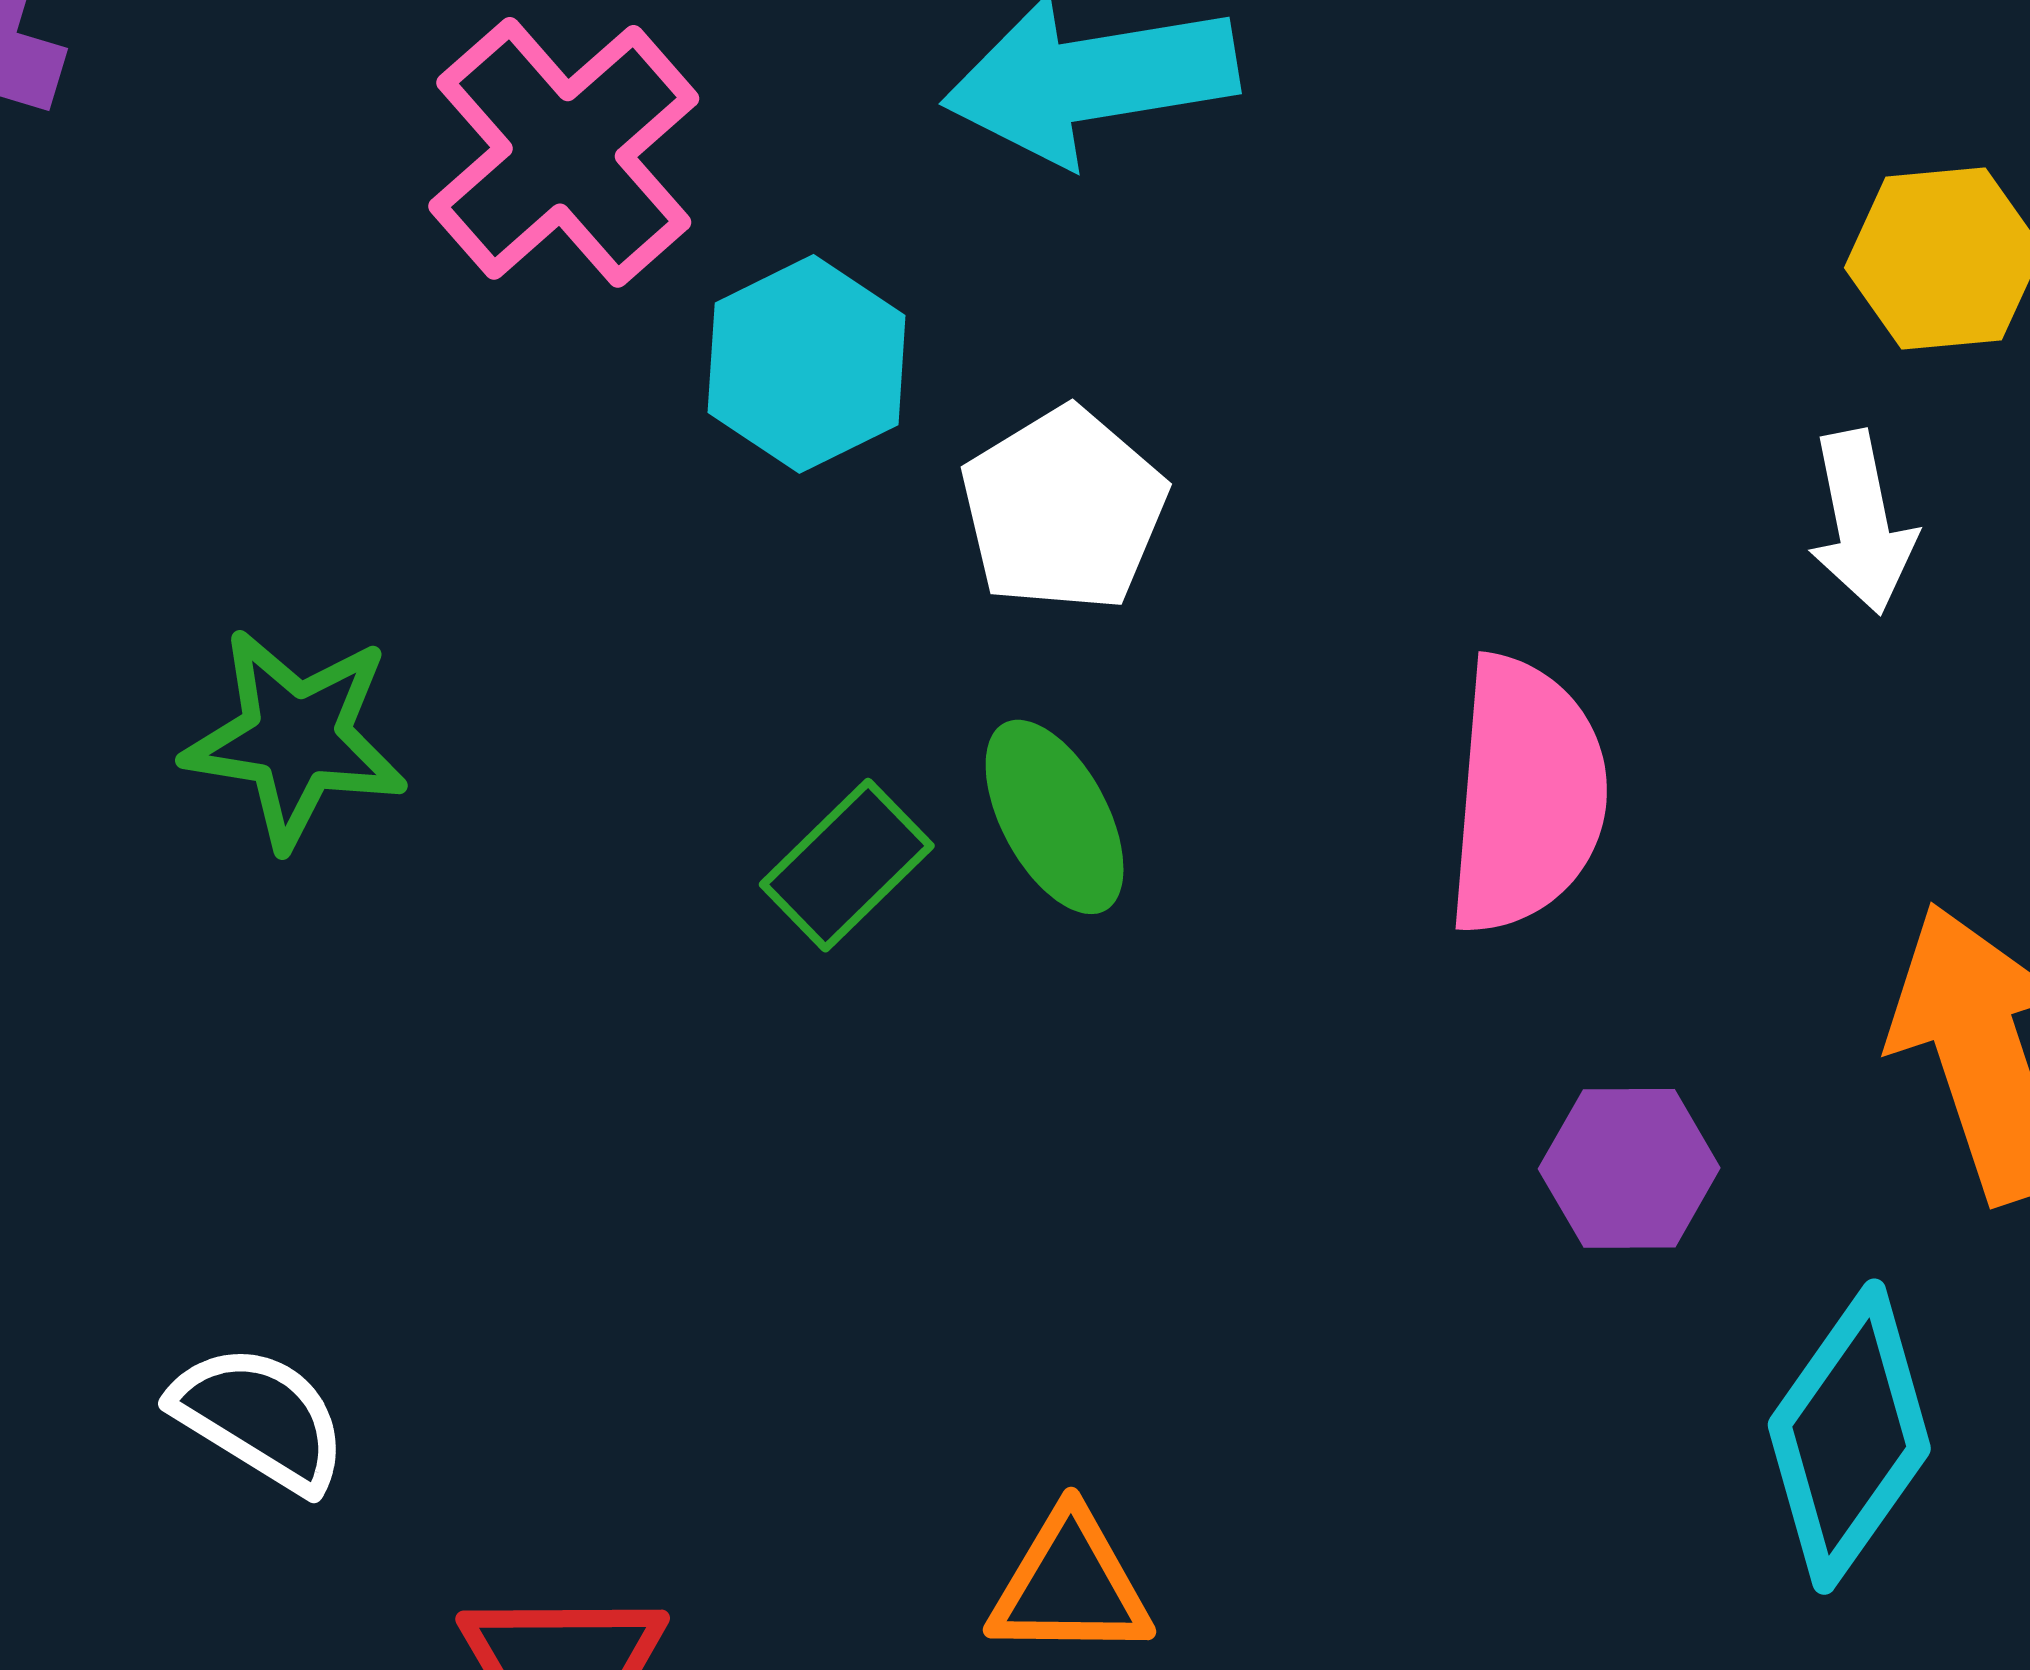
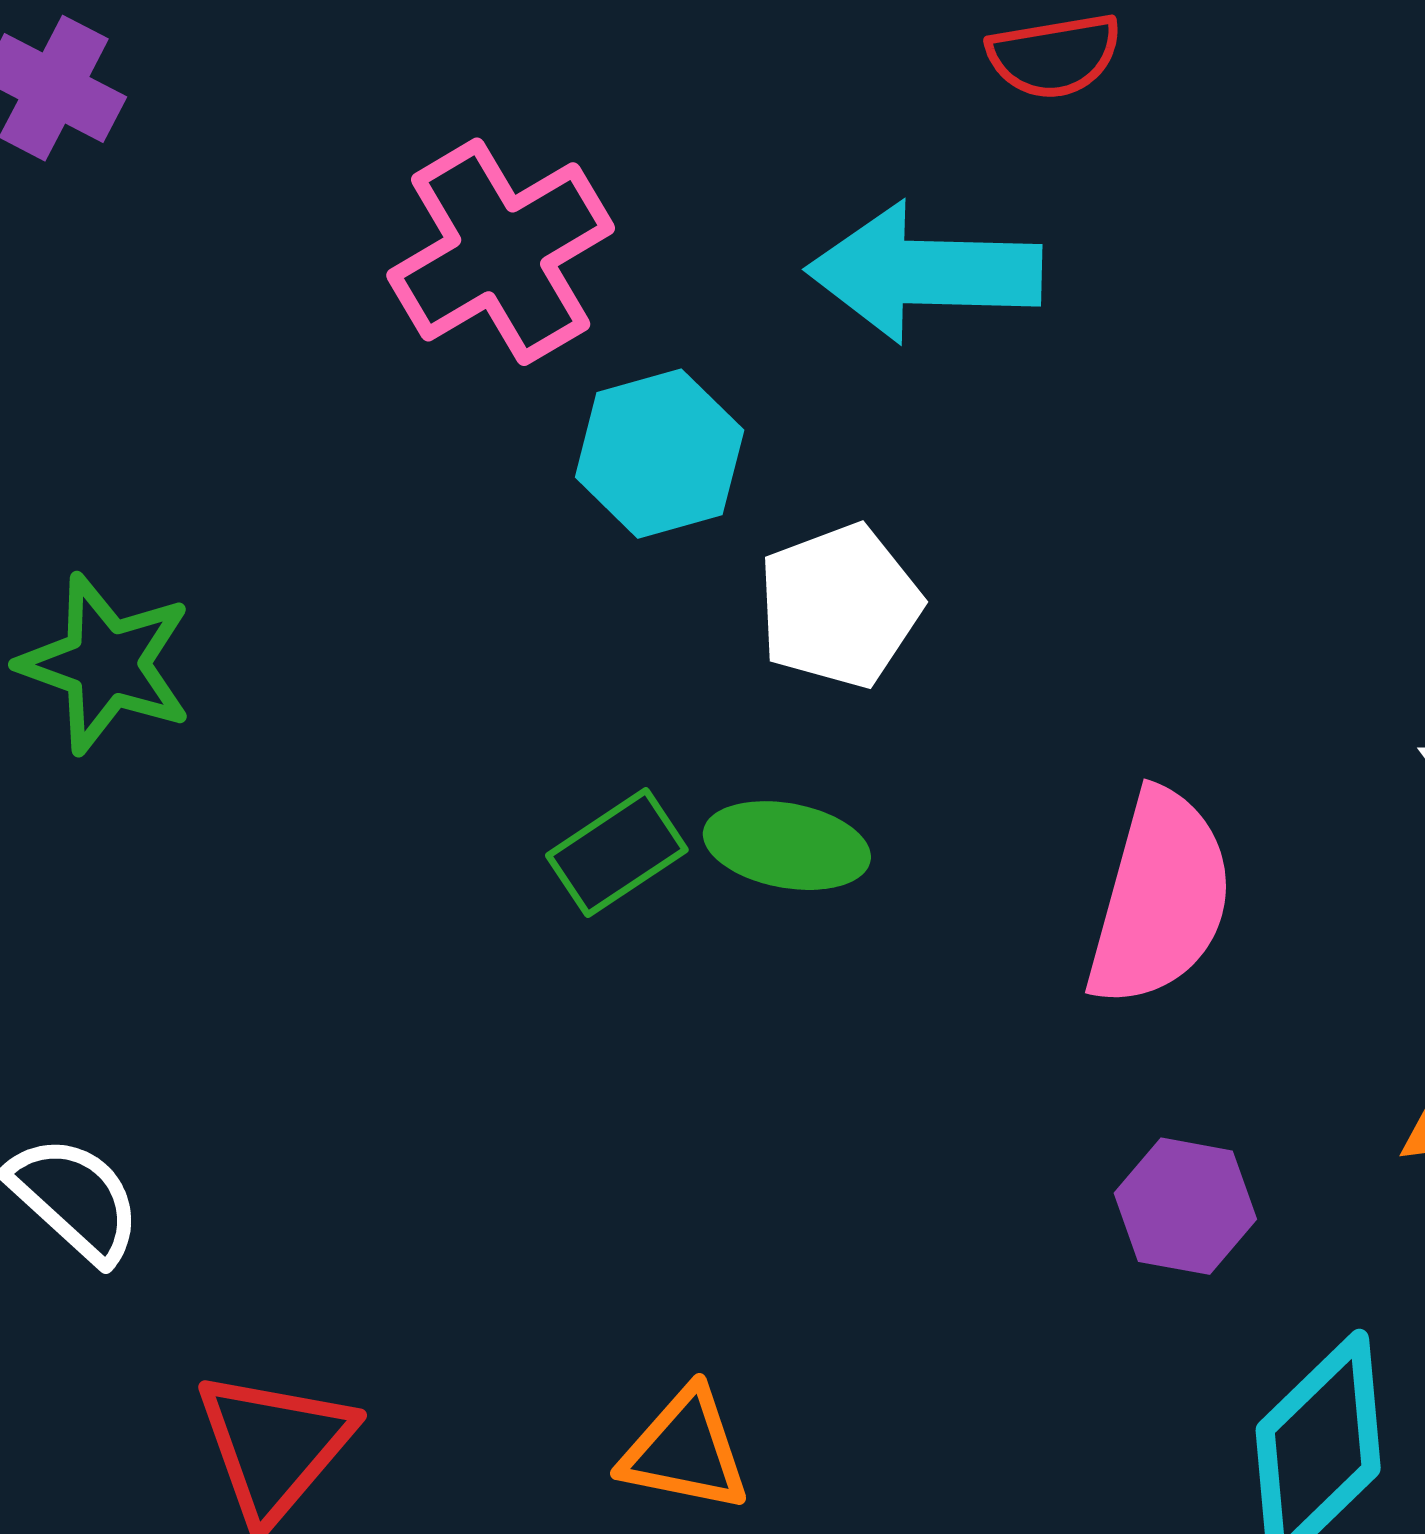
green star: (296, 738) -> (106, 664), moved
green ellipse: (1055, 817) -> (787, 846), turned -62

